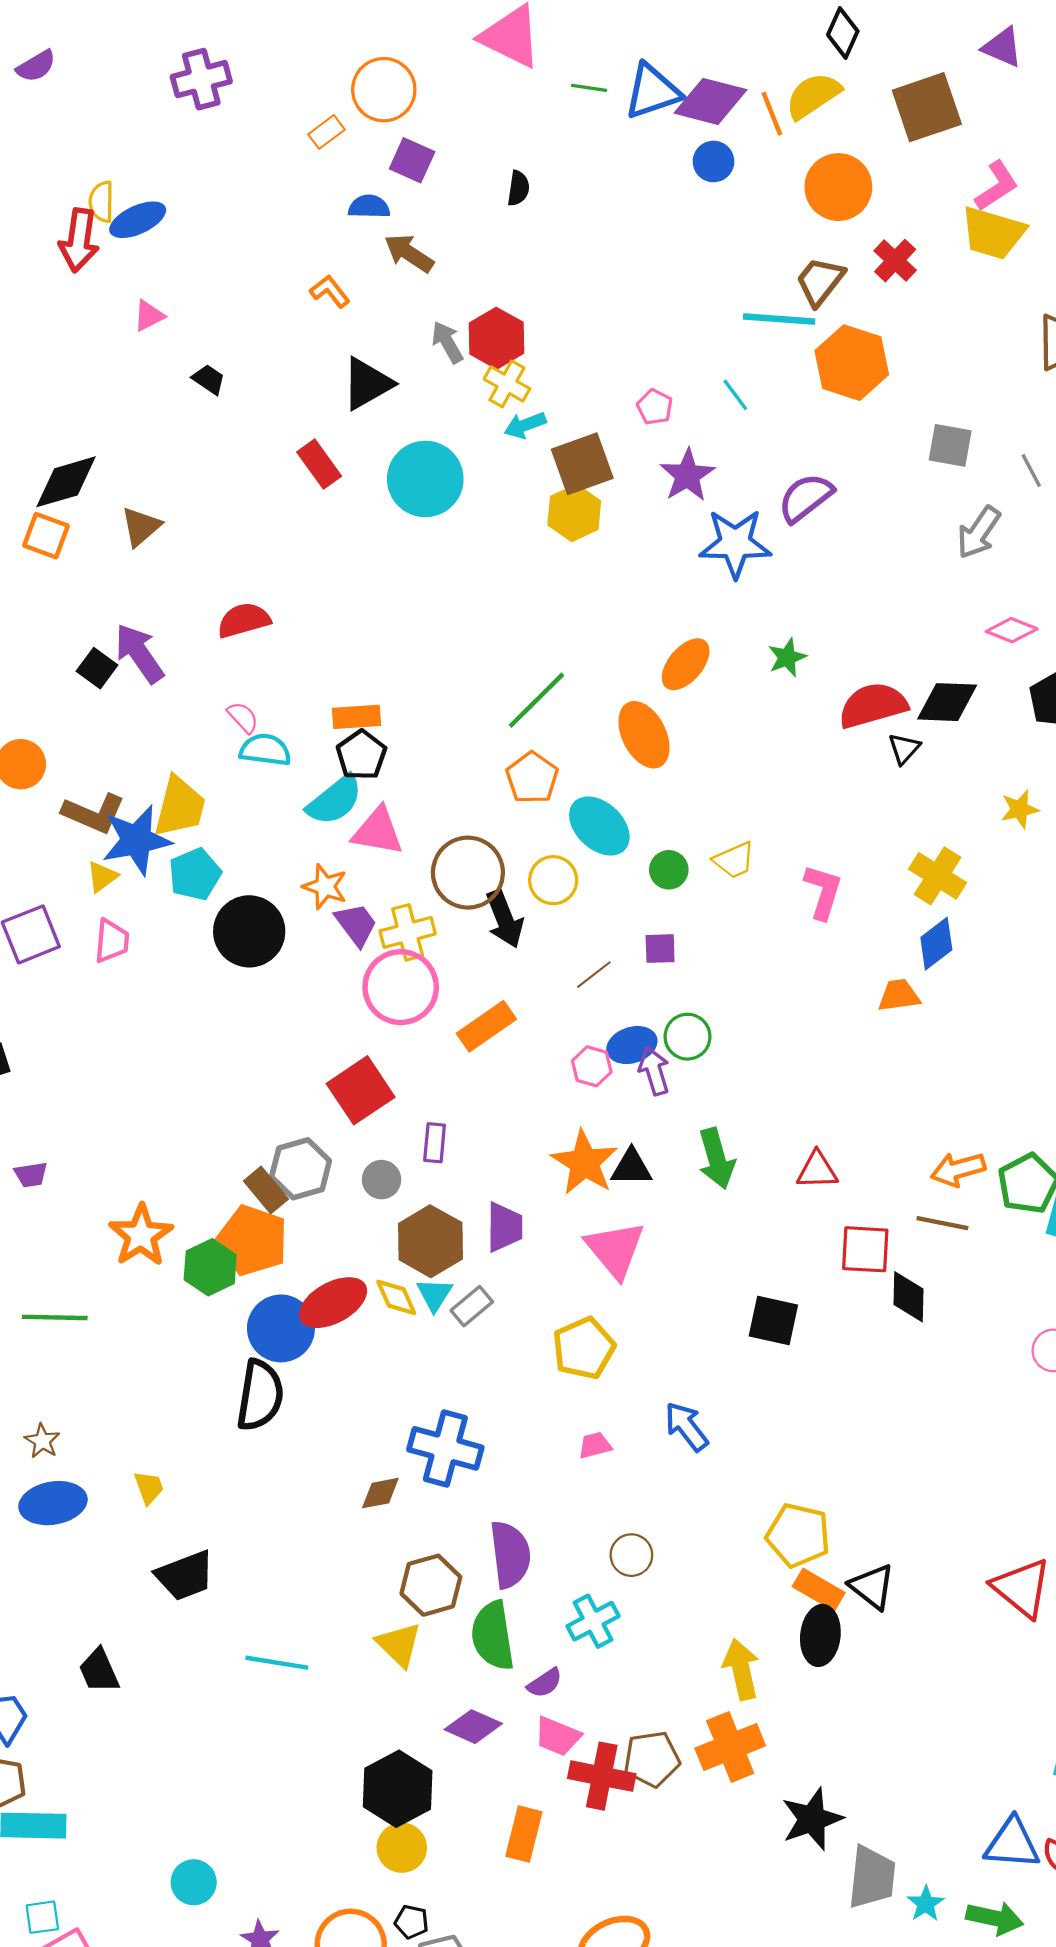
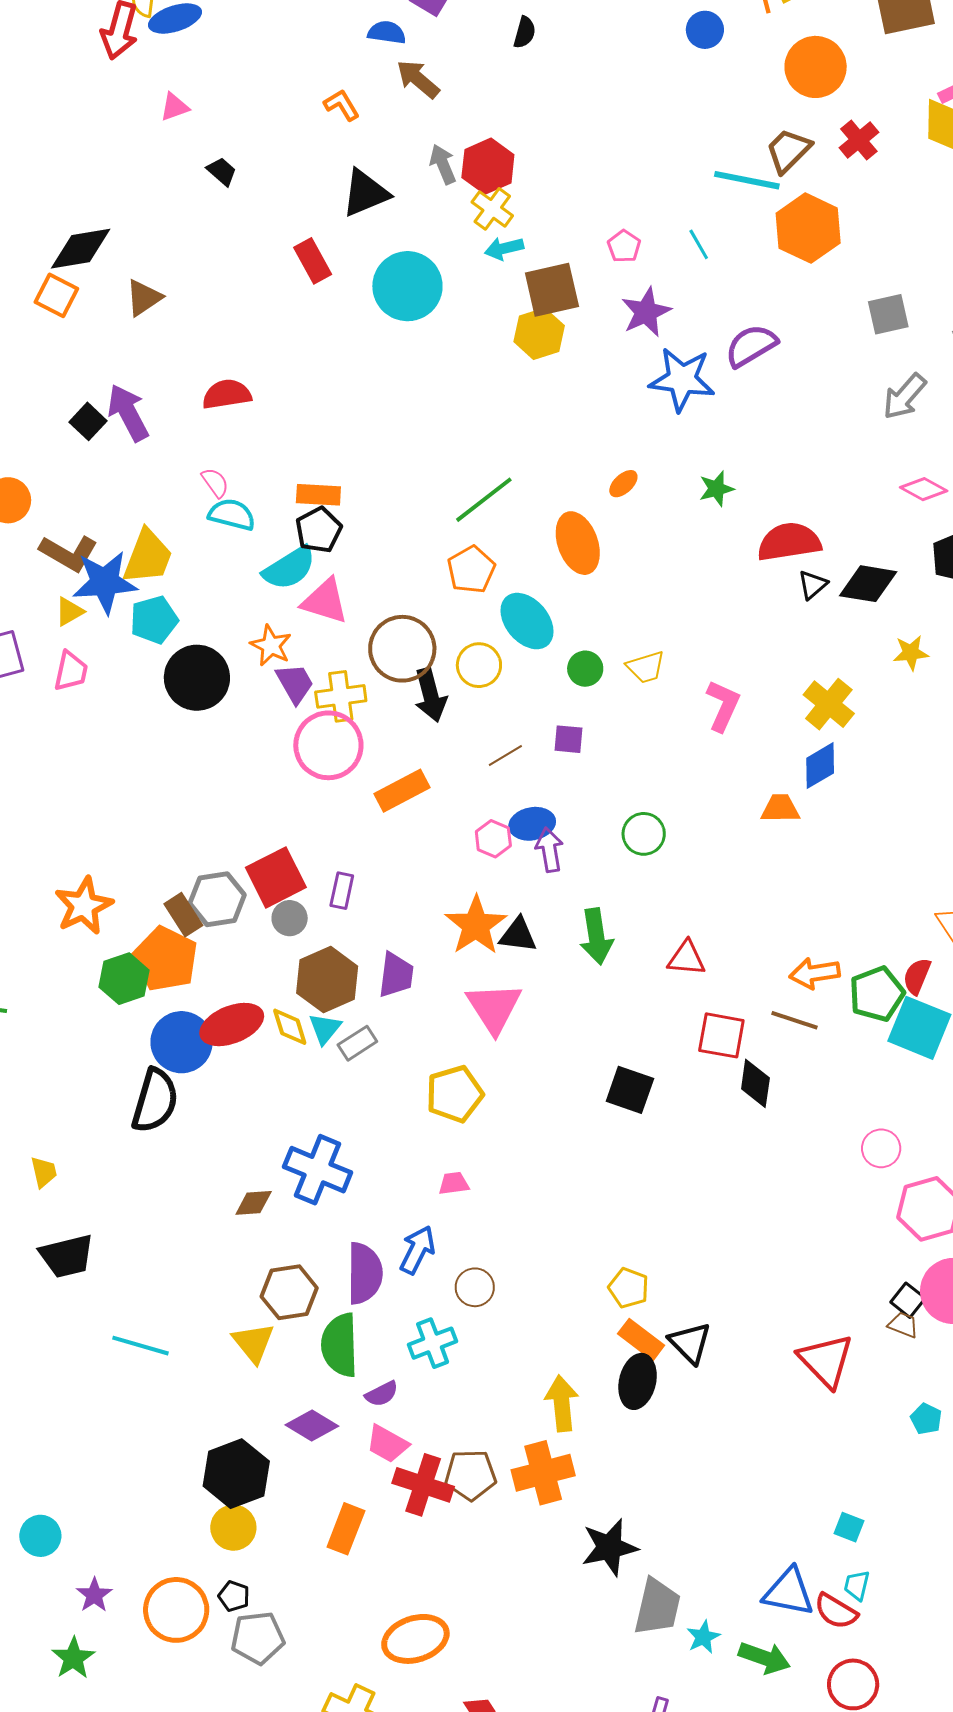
gray square: (950, 445) -> (888, 314), turned -30
orange ellipse: (686, 664) -> (623, 484), size x0.6
black diamond: (947, 702) -> (868, 584), moved
green circle: (688, 1037) -> (644, 834), moved
red square: (361, 1090) -> (276, 877), moved
orange star: (141, 1235) -> (84, 906), moved
blue arrow: (686, 1427) -> (417, 1250), moved, turned 57
yellow pentagon: (798, 1535) -> (629, 1288), size x0.7

